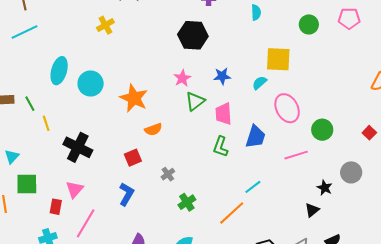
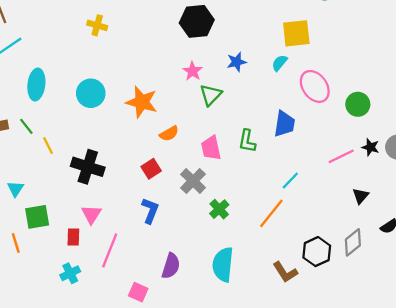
yellow cross: (105, 25) -> (97, 25), turned -36
cyan ellipse: (59, 71) -> (36, 84), moved
pink trapezoid: (224, 114) -> (211, 148), moved
pink line: (296, 155) -> (341, 156), moved
gray cross: (168, 174) -> (193, 181), size x1.6
black star: (325, 188) -> (370, 147), moved

